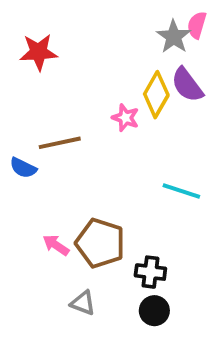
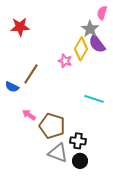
gray star: (174, 37) -> (90, 29), moved
brown line: (60, 143) -> (31, 74), turned -45
pink arrow: (56, 245) -> (29, 115), moved
gray triangle: (83, 303) -> (58, 153), moved, size x1.5

